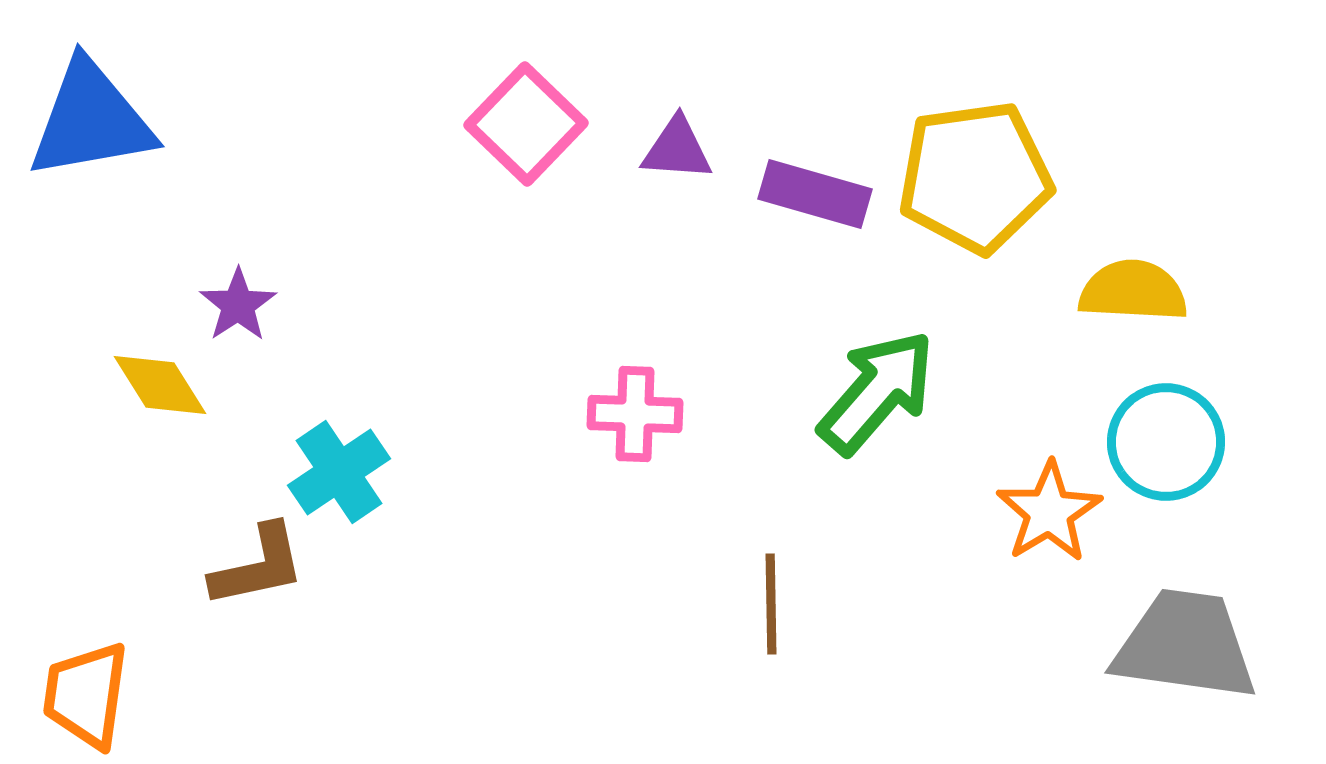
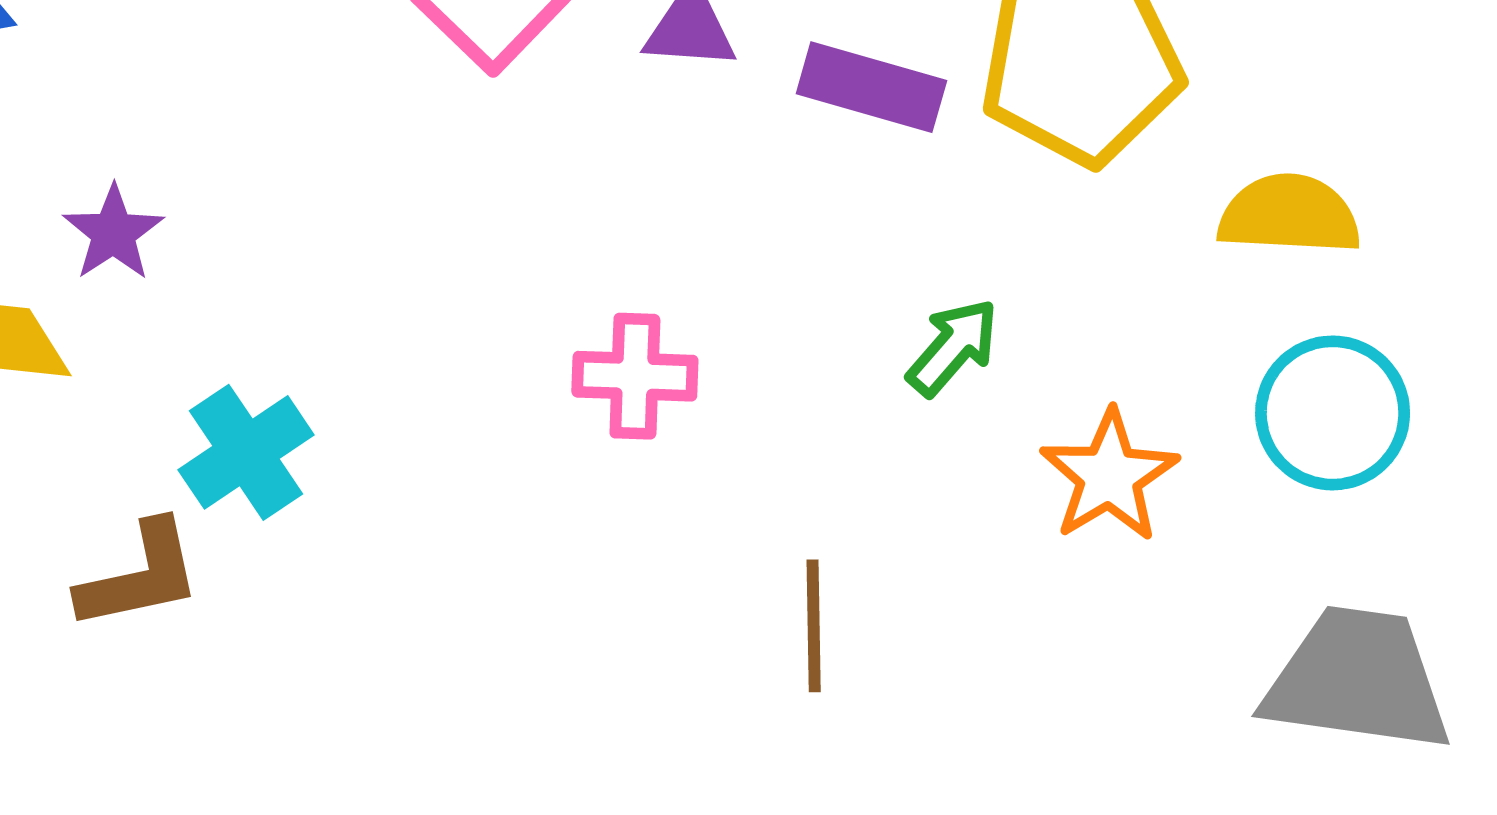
green arrow: (877, 392) -> (953, 347), size x0.6
orange star: (1049, 512) -> (1109, 476), moved

